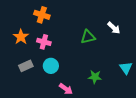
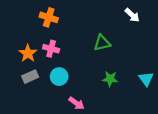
white arrow: (114, 28) -> (132, 15), moved
orange star: (21, 37) -> (28, 53), moved
green star: (95, 77) -> (110, 79), moved

